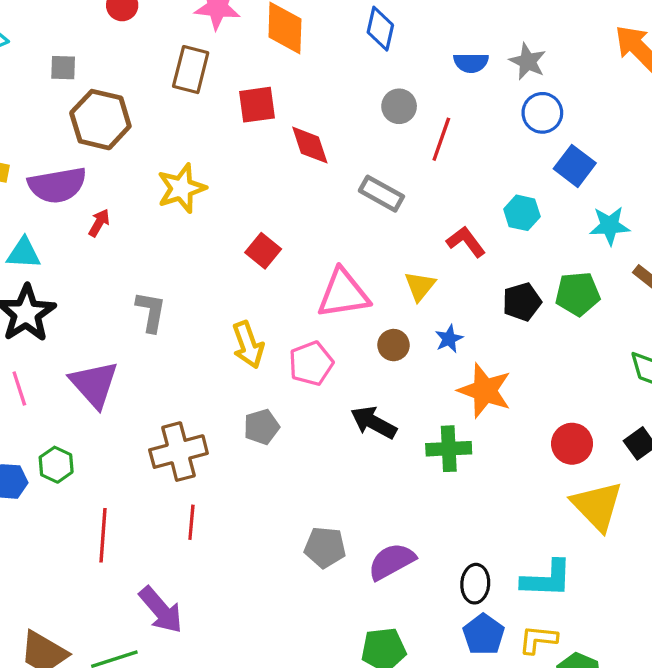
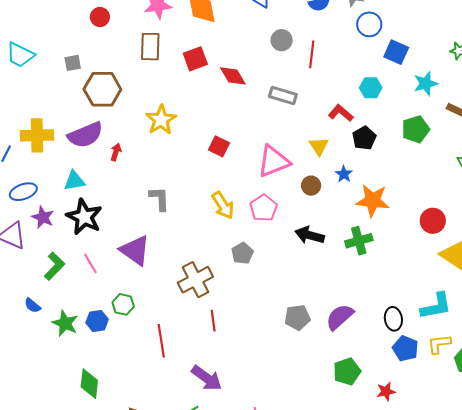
black pentagon: (522, 302) -> (364, 138), moved

